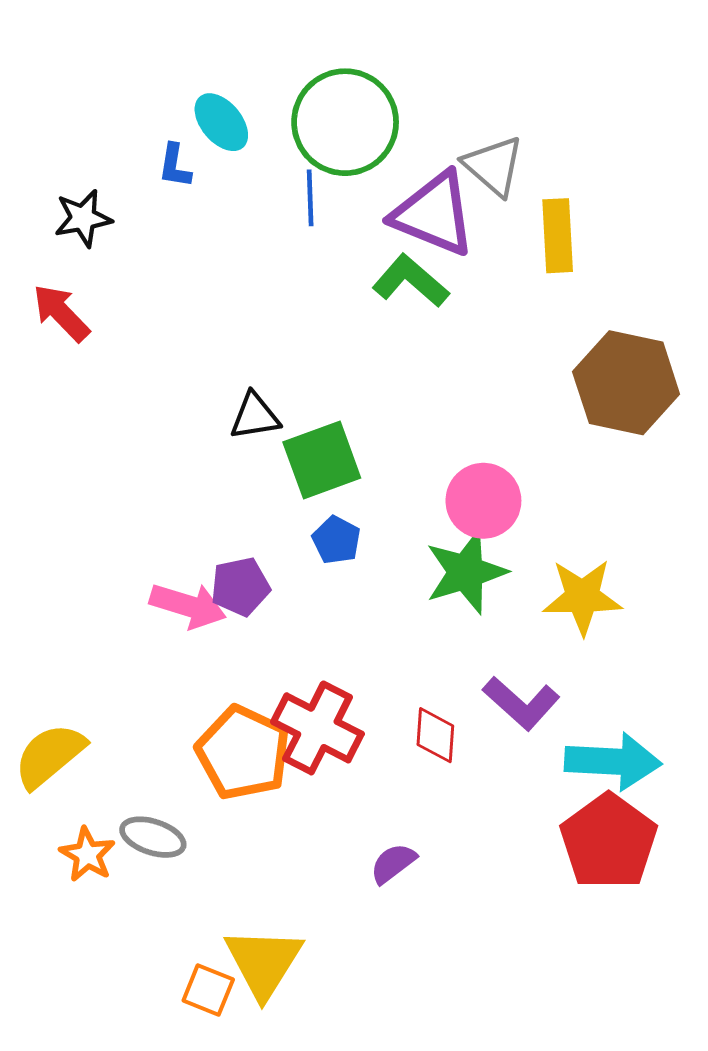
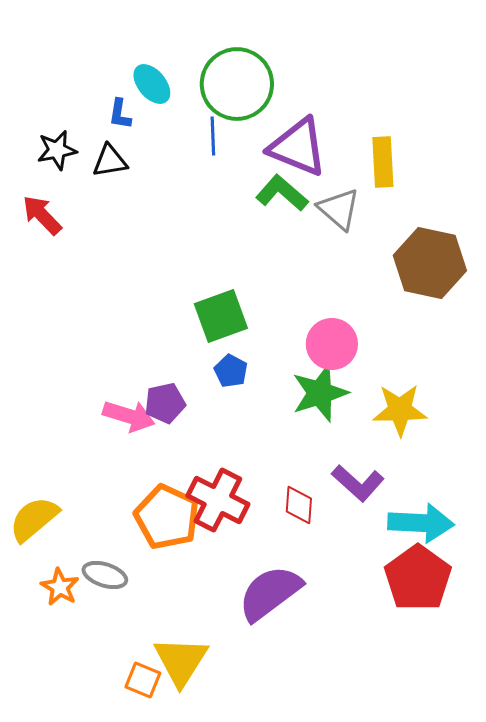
gray triangle: (494, 166) -> (339, 209), moved
black triangle: (255, 416) -> (110, 161), moved
purple semicircle: (393, 863) -> (270, 593), size x2.0

